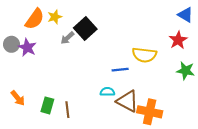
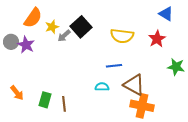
blue triangle: (185, 15) -> (166, 14), moved
yellow star: (55, 17) -> (52, 27), moved
red star: (178, 40) -> (157, 39), moved
yellow semicircle: (144, 55) -> (122, 36), moved
brown triangle: (127, 101) -> (134, 85), moved

